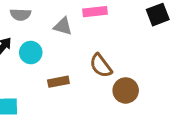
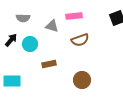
brown semicircle: (101, 66) -> (80, 40), moved, turned -72
brown circle: (126, 90) -> (82, 80), moved

